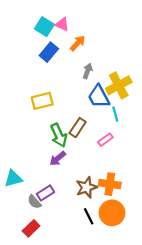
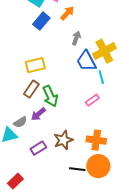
brown rectangle: (78, 128) -> (31, 89), moved
purple arrow: (58, 159) -> (38, 114), moved
brown star: (86, 187) -> (63, 140), moved
gray semicircle: (34, 202) -> (20, 122), moved, turned -80
black line: (89, 216) -> (77, 169), turned -56
red rectangle: (31, 228) -> (15, 181), moved

